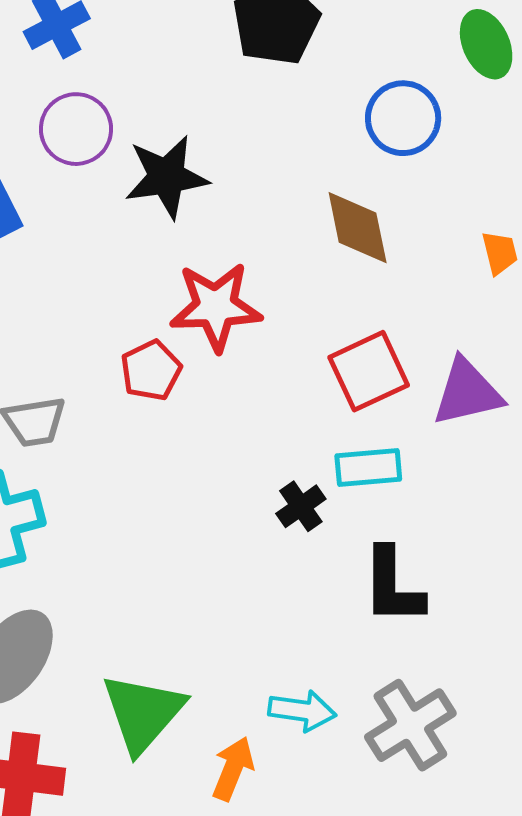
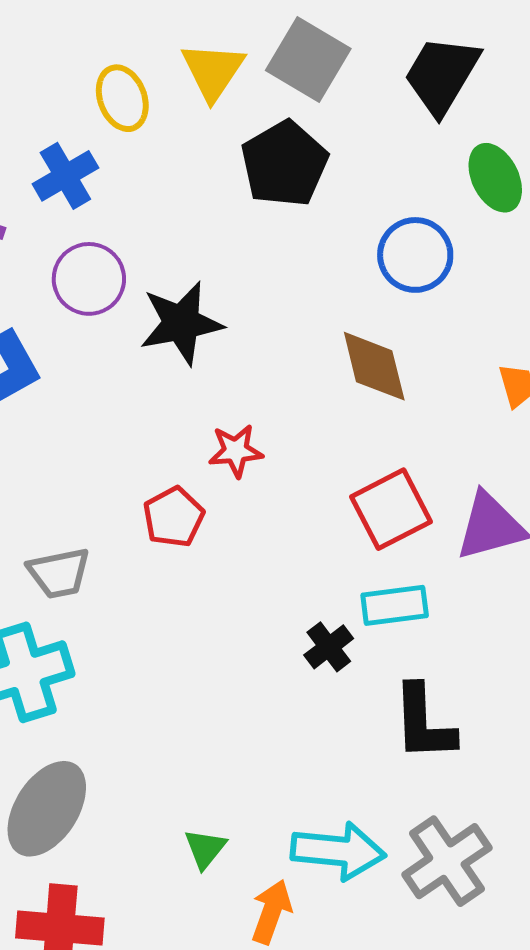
red star: (216, 307) -> (236, 451), size x0.6
cyan arrow: (302, 711) -> (338, 851), size x1.4
green triangle: (143, 713) -> (205, 849), moved, size x0.5

